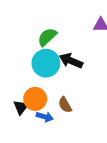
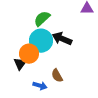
orange circle: (35, 99) -> (29, 54), moved
black triangle: (21, 107) -> (20, 64), moved

